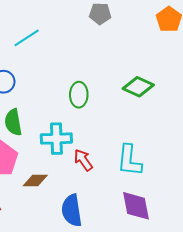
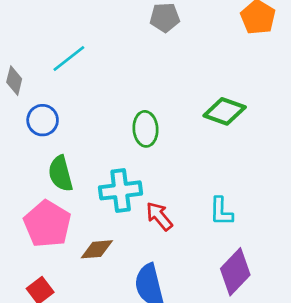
cyan L-shape: (129, 160) -> (221, 211), size x0.7
purple diamond: (136, 206) -> (235, 272), turned 60

